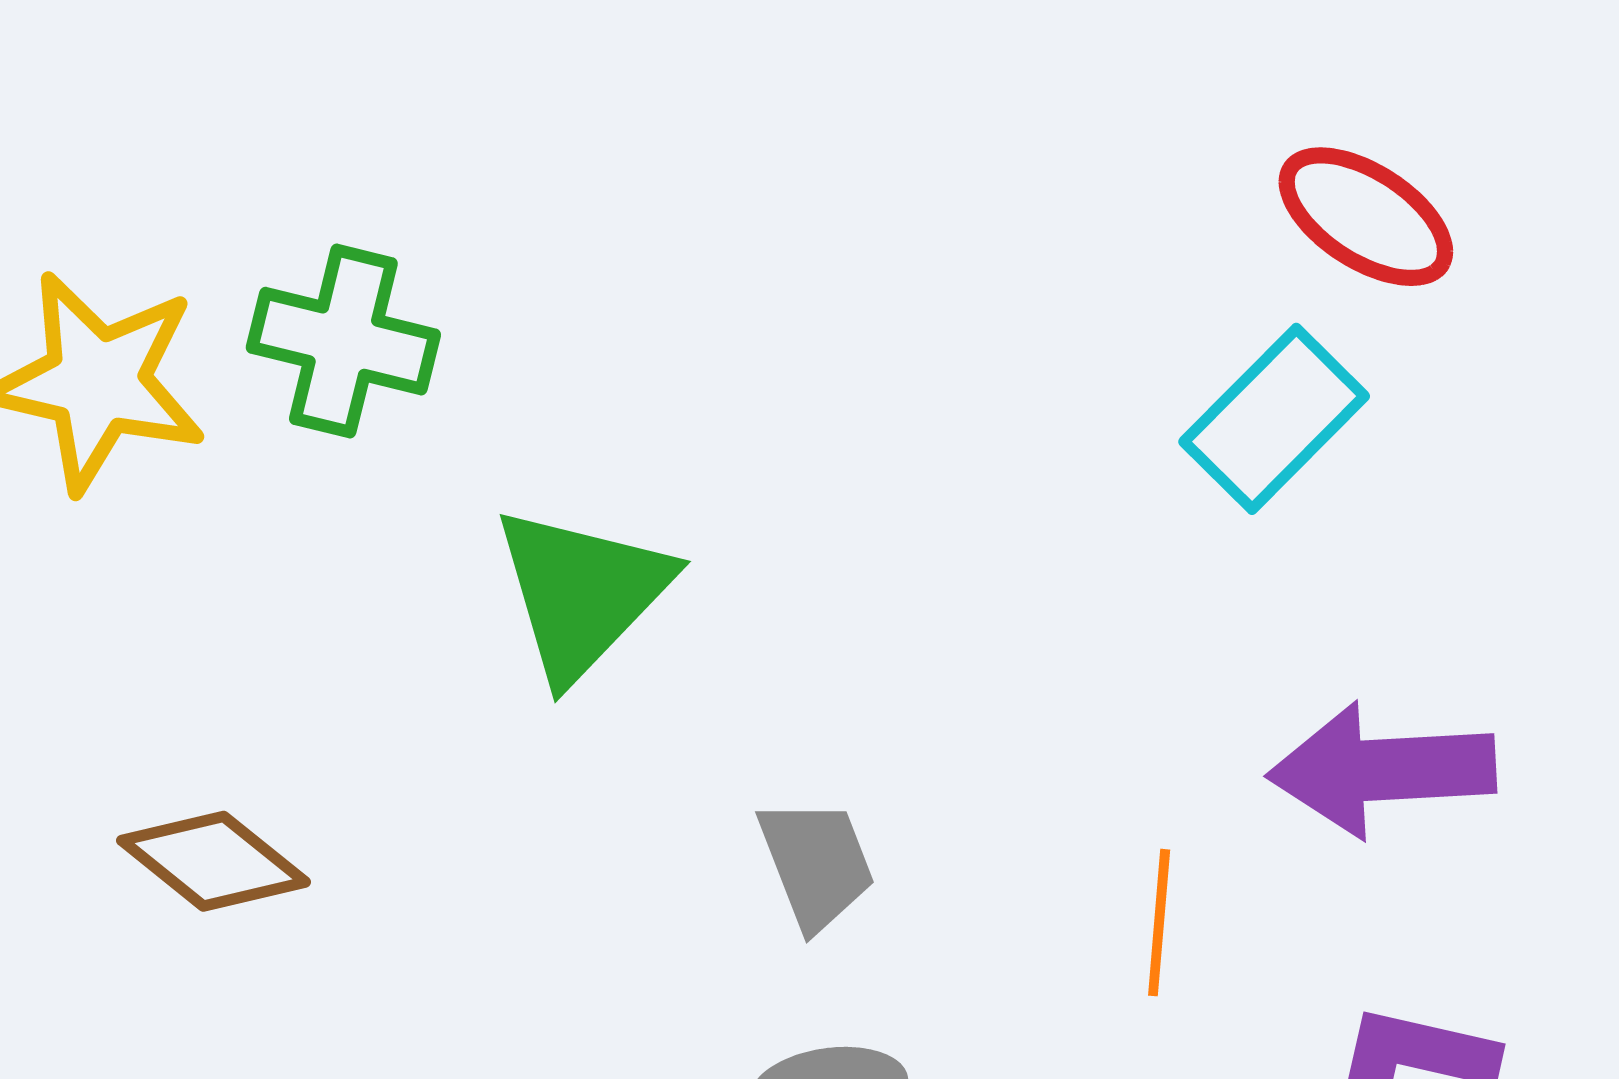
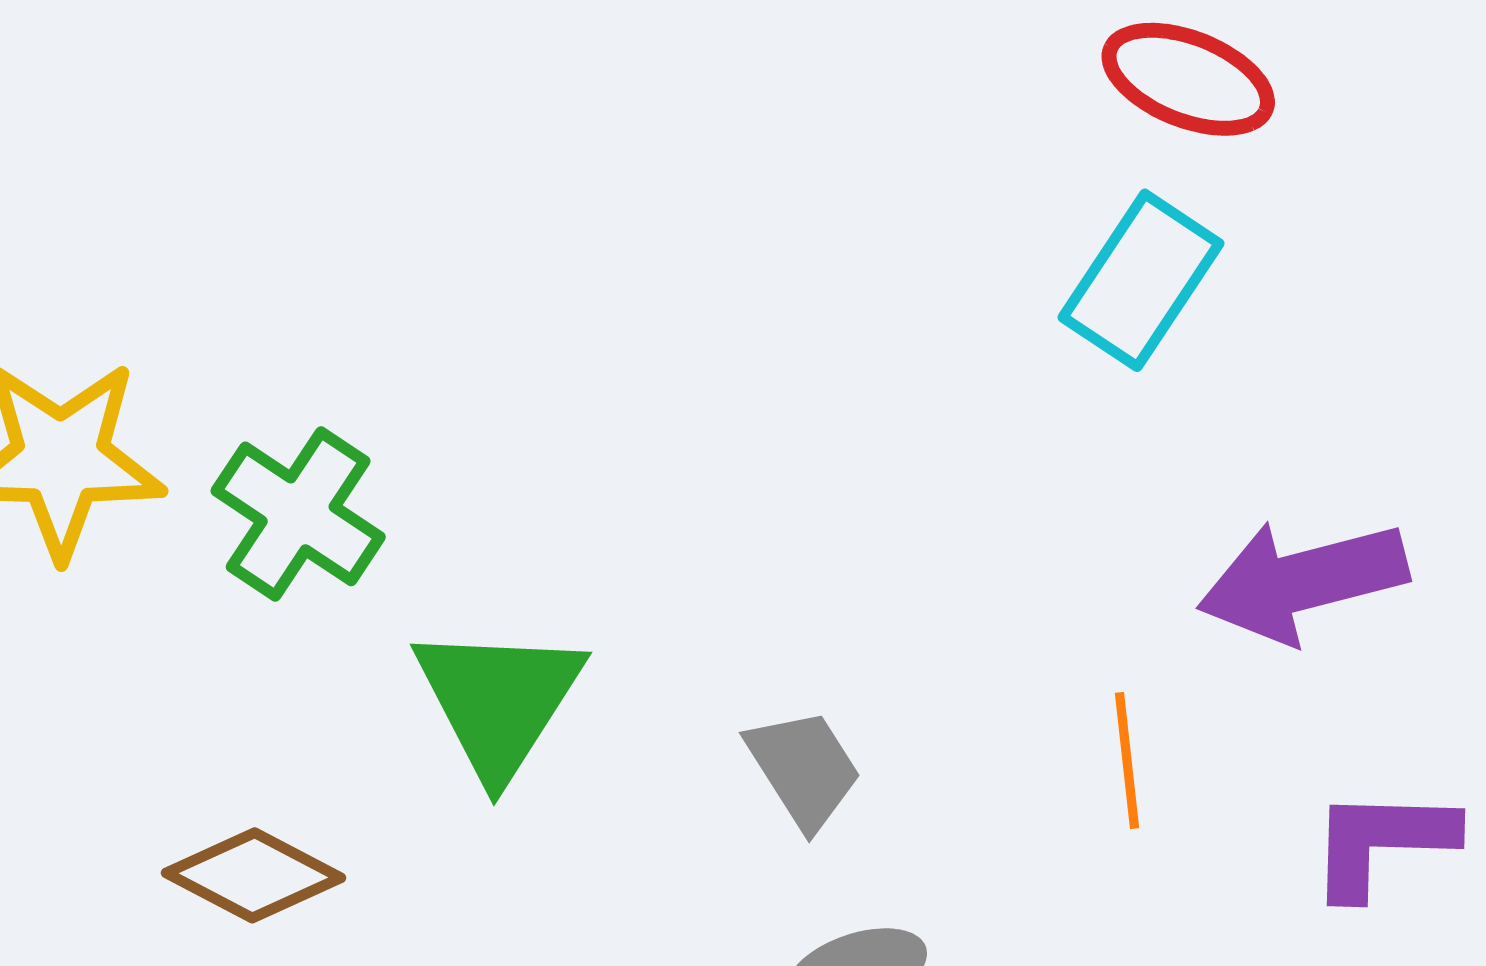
green cross: (343, 341) -> (298, 514), moved, turned 31
green triangle: (582, 593) -> (499, 701), moved

